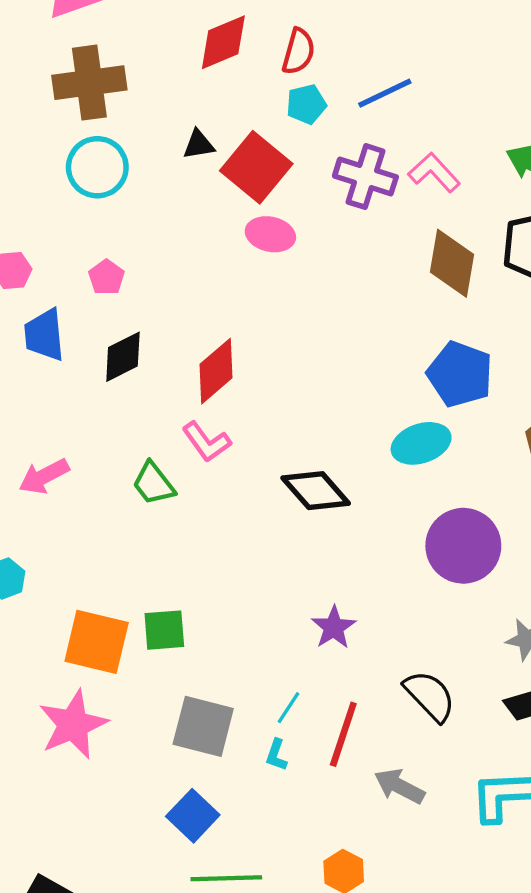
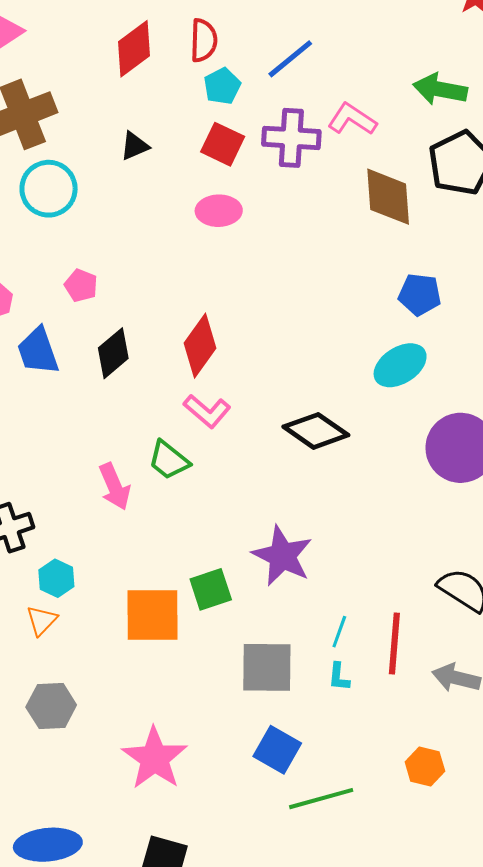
red square: (256, 167) -> (223, 144), moved, size x0.7
blue pentagon: (460, 374) -> (420, 295), size x0.7
pink arrow: (44, 476) -> (115, 487), moved, turned -72
purple star: (334, 627) -> (282, 556), moved, size x1.5
pink star: (73, 725) -> (155, 758), moved

